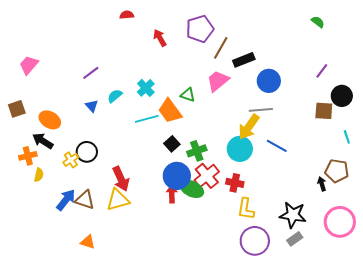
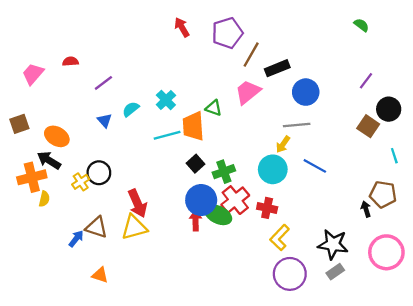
red semicircle: (127, 15) -> (70, 61), moved
red arrow: (160, 38) -> (182, 27), moved
orange trapezoid: (170, 111) -> (193, 126), turned 32
brown square: (324, 111) -> (368, 126), turned 30
yellow arrow: (249, 127) -> (283, 144), size x0.6
orange cross: (28, 156) -> (32, 177), size x1.4
blue arrow: (66, 200) -> (76, 239), moved, size x0.7
yellow L-shape: (246, 209) -> (280, 238), turned 35

